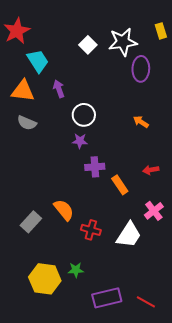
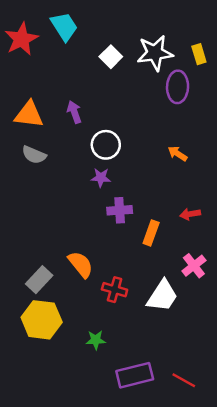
yellow rectangle: (161, 31) -> (199, 54), moved
cyan trapezoid: (38, 61) -> (64, 26), moved
orange rectangle: (120, 185) -> (151, 233), turned 54
yellow hexagon: (45, 279) -> (42, 320), moved

